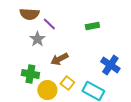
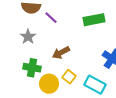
green rectangle: (92, 26) -> (94, 20), size x1.5
gray star: (37, 39) -> (28, 37), moved

